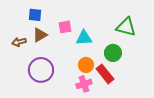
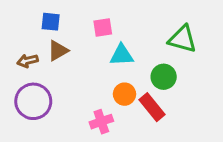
pink square: (65, 27) -> (103, 28), moved
purple circle: (41, 70) -> (33, 101), moved
pink cross: (84, 84) -> (101, 122), moved

